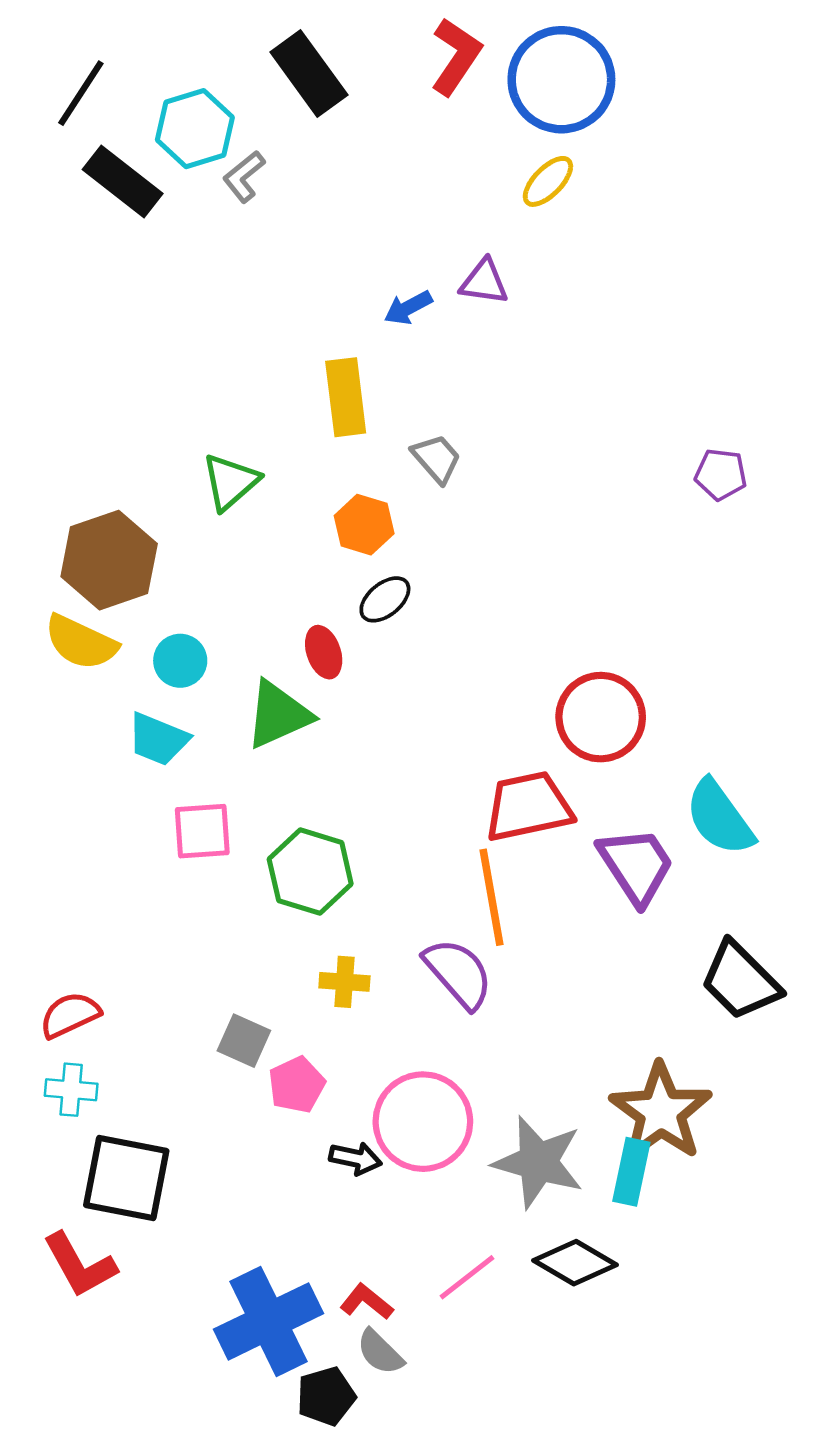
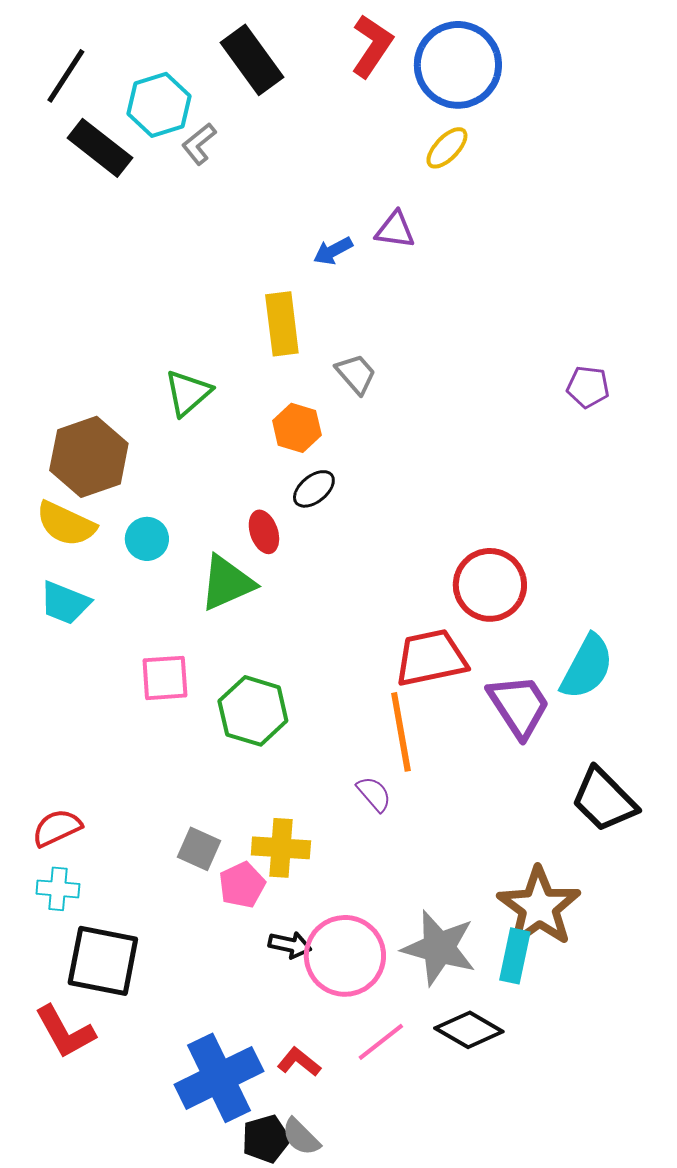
cyan trapezoid: (158, 739) -> (65, 603), moved
cyan semicircle: (720, 818) -> (587, 667), turned -116
purple semicircle: (458, 973) -> (374, 794), size x0.6
yellow cross: (344, 982) -> (281, 848), moved, size x1.4
pink circle: (423, 1122) -> (345, 956), moved
gray semicircle: (380, 1352) -> (301, 1137), moved

